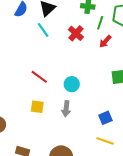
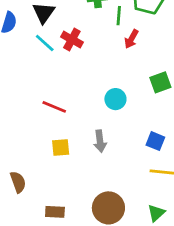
red cross: (76, 33) -> (72, 40), moved
cyan circle: (72, 84) -> (115, 99), moved
blue square: (105, 118) -> (155, 141), turned -32

